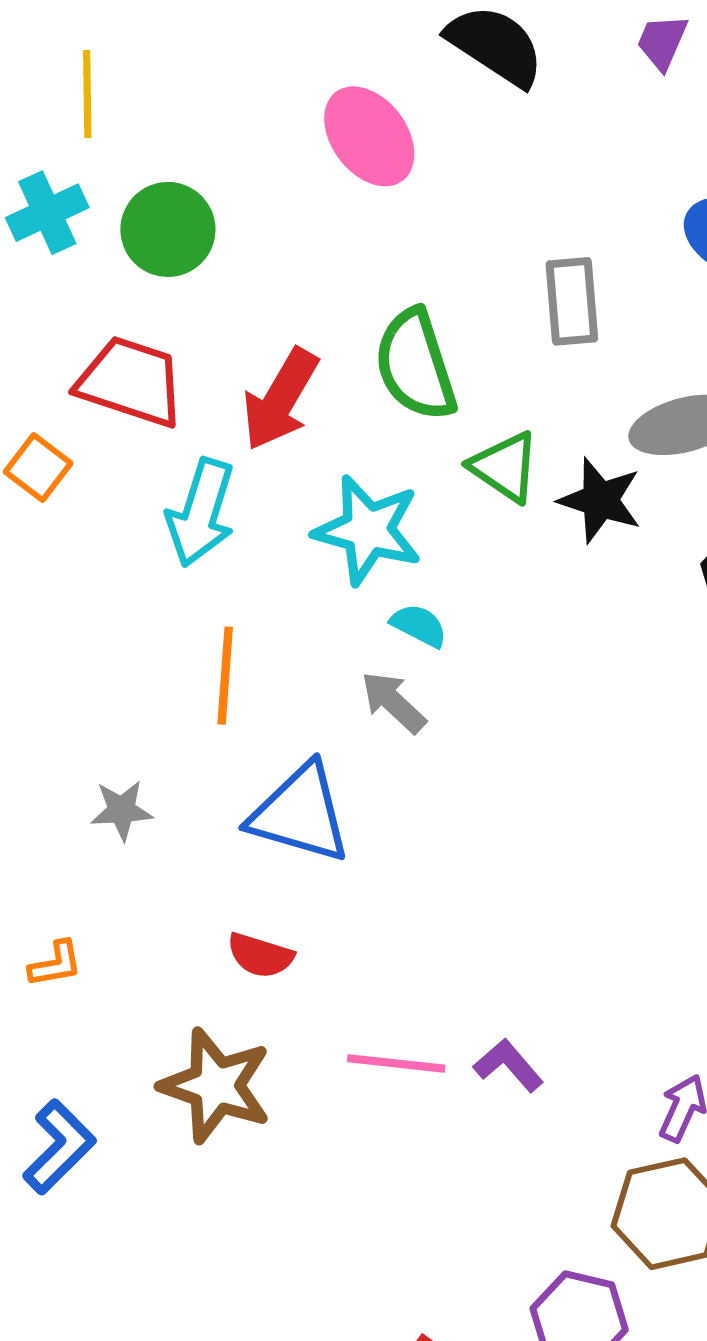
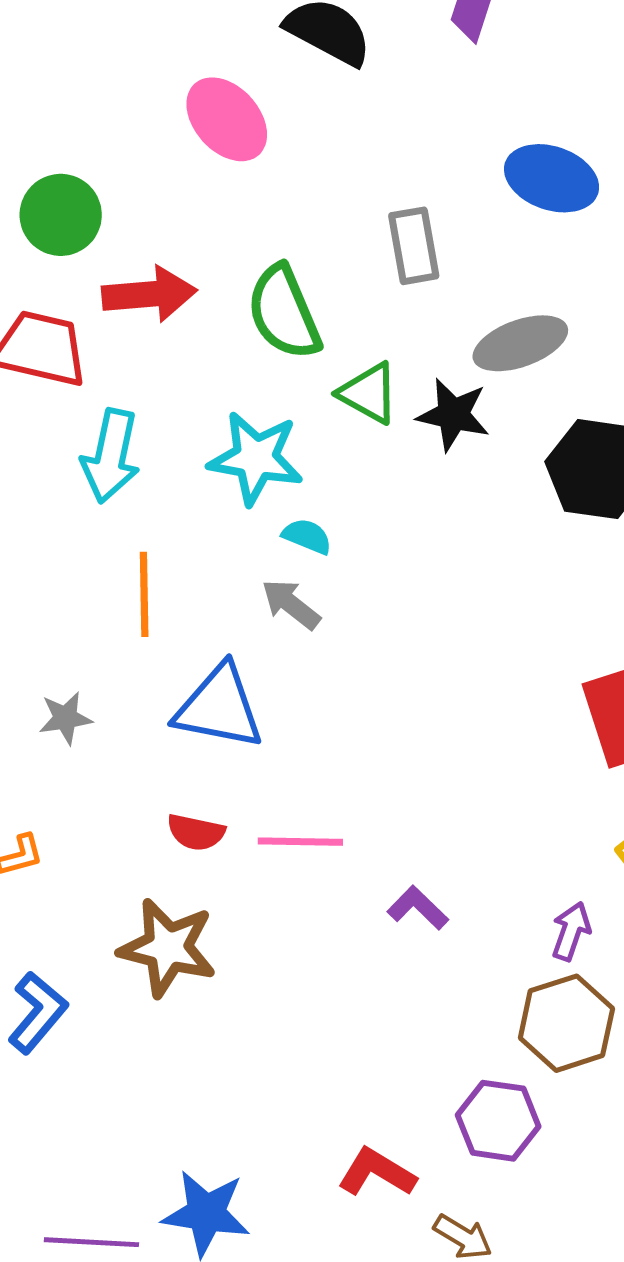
red arrow: (280, 399) -> (149, 294), moved, turned -120
pink line: (396, 1063) -> (300, 842), moved

